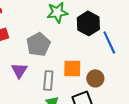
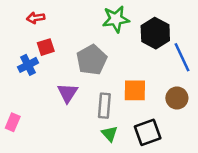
brown circle: (95, 78) -> (177, 98), moved

